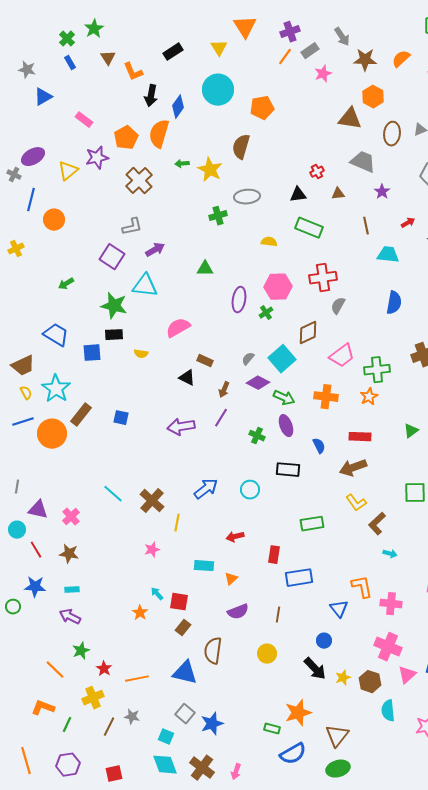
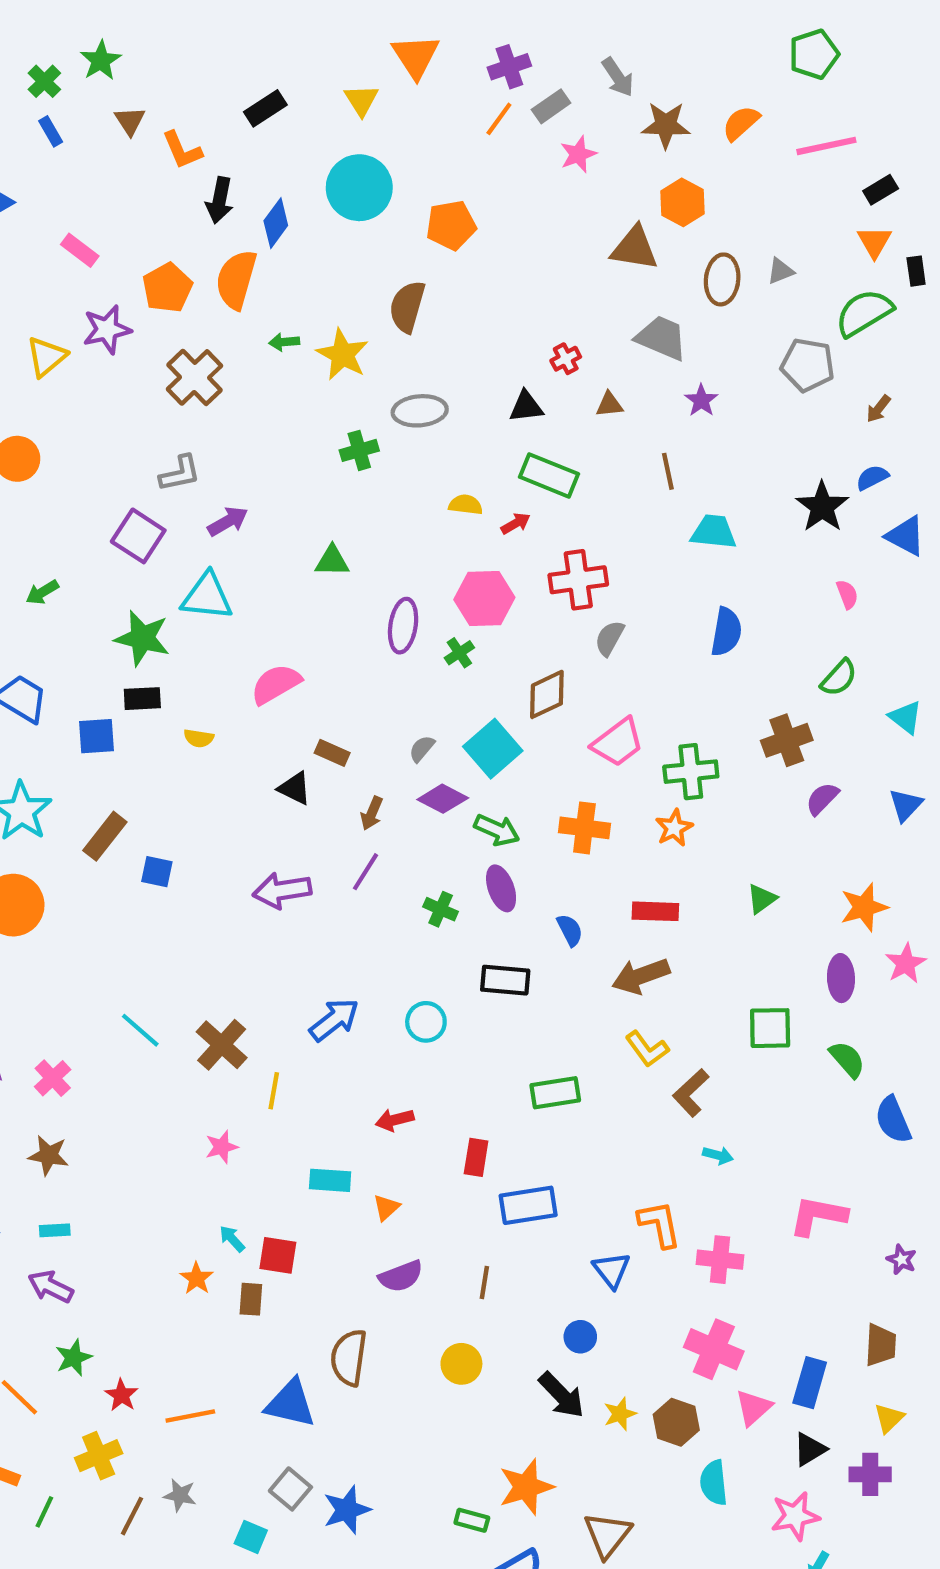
red arrow: (408, 223) -> (516, 523), moved
brown rectangle: (81, 415) -> (105, 836), moved
brown rectangle: (183, 628) -> (251, 1299), moved, turned -35

